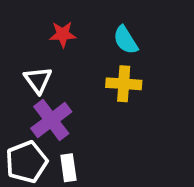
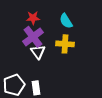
white triangle: (38, 80) -> (38, 52), moved
purple cross: (51, 120) -> (33, 37), moved

